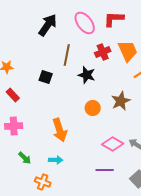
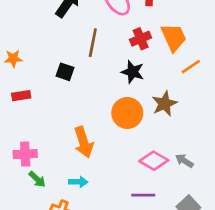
black star: (87, 75) -> (133, 72), moved
red rectangle: (13, 95) -> (21, 96), turned -56
orange circle: (93, 108) -> (127, 113), size x1.5
pink cross: (14, 126) -> (25, 154), moved

